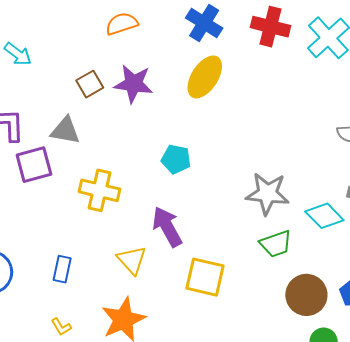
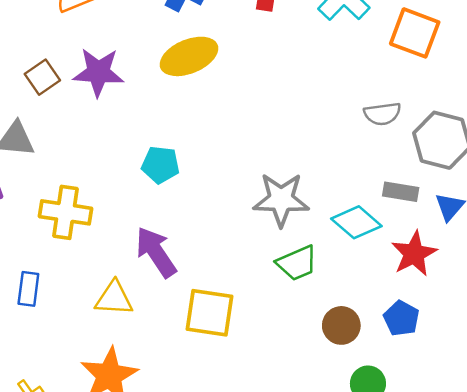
yellow ellipse: (205, 77) -> (189, 56), turned 39
yellow triangle: (132, 260) -> (114, 298), turned -40
blue rectangle: (62, 269) -> (28, 289), moved
brown circle: (306, 295) -> (341, 325), size x0.7

